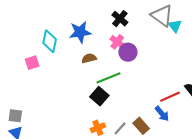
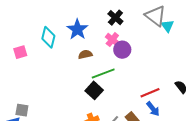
blue star: (80, 32) -> (77, 29), turned -30
pink square: (32, 63) -> (20, 52), moved
red line: (170, 97) -> (150, 93), moved
gray square: (15, 116) -> (22, 110), moved

